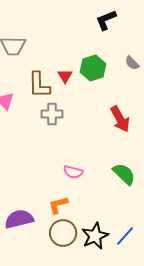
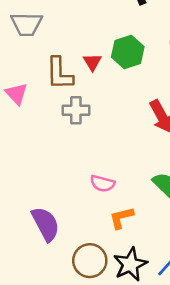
orange L-shape: (58, 205) -> (121, 218), moved
purple semicircle: (19, 219) -> (46, 224), moved, turned 76

